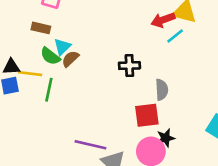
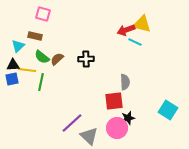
cyan line: (175, 36) -> (135, 42), turned 64
cyan triangle: (62, 47) -> (18, 46), moved
black cross: (129, 66) -> (86, 59), moved
purple line: (90, 145) -> (72, 123), turned -55

